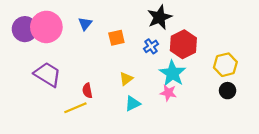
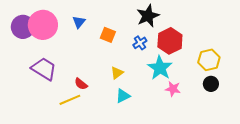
orange square: (116, 38) -> (108, 35), turned 35
red semicircle: (87, 91) -> (81, 84), turned -40
pink star: (168, 93) -> (173, 89), moved

